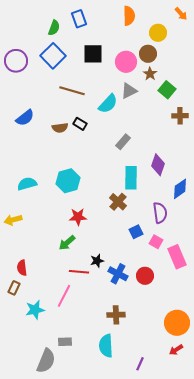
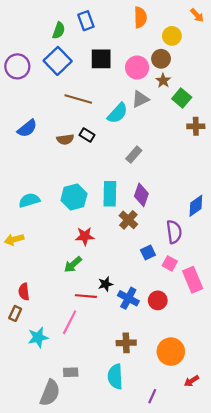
purple diamond: (158, 165) -> (141, 195), moved
cyan rectangle: (131, 178) -> (110, 194), moved
orange circle: (177, 323) -> (171, 352), moved

